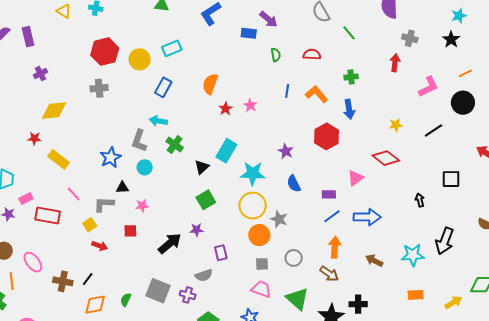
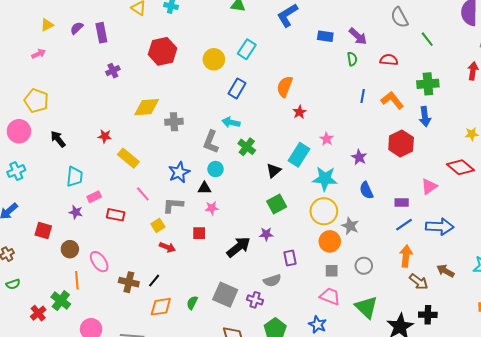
purple arrow: (268, 19) -> (358, 36), moved
cyan rectangle: (172, 48) -> (247, 49), turned -36
red hexagon: (105, 52) -> (163, 51), moved
green cross: (351, 77) -> (428, 84), size x1.5
gray cross: (99, 88) -> (174, 122), moved
pink star: (250, 105) -> (327, 139), moved
yellow diamond: (54, 110) -> (147, 107), moved
blue star: (111, 157) -> (179, 172), moved
black triangle: (122, 187) -> (204, 188), moved
red rectangle: (48, 216) -> (116, 215), size x0.7
brown arrow: (329, 274) -> (419, 282), moved

